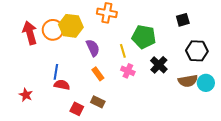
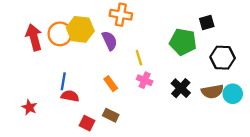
green pentagon: (144, 37) -> (183, 42), moved
purple semicircle: (93, 48) -> (110, 41), moved
black cross: (159, 65) -> (181, 88), moved

